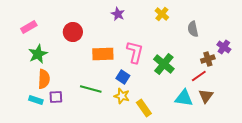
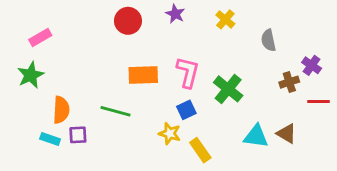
purple star: (118, 14) -> (175, 14), moved
red circle: (73, 32) -> (128, 21), moved
green star: (38, 54) -> (31, 75), moved
red line: (199, 76) -> (319, 101), moved, turned 35
blue square: (123, 77) -> (186, 110), moved, turned 32
green line: (91, 89) -> (115, 111), moved
brown triangle: (206, 96) -> (287, 133), turned -35

